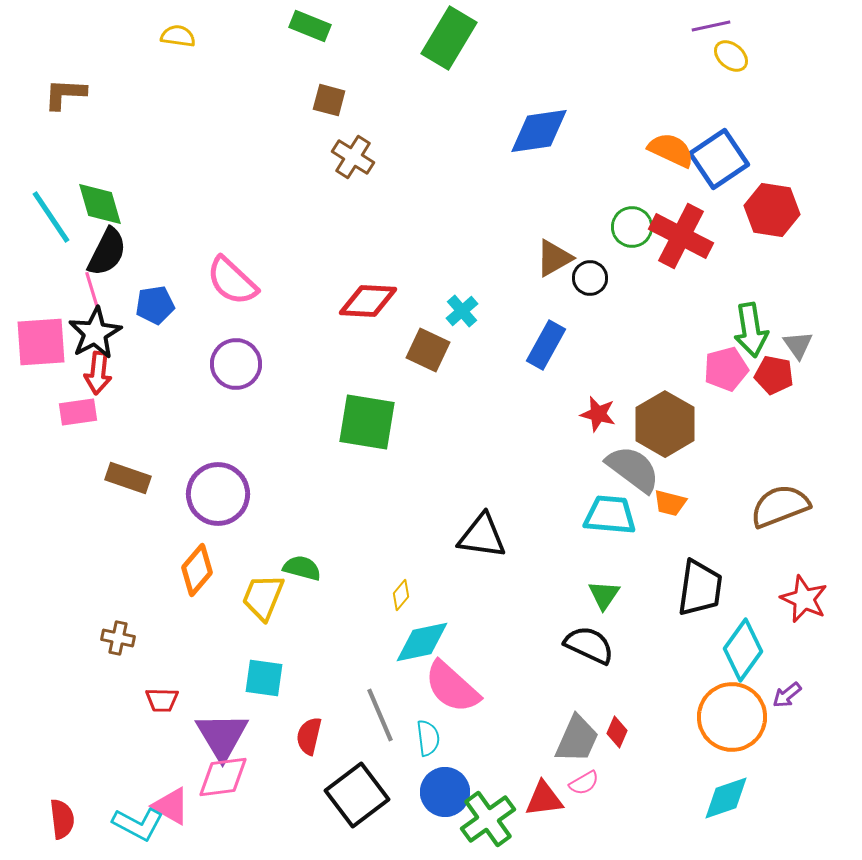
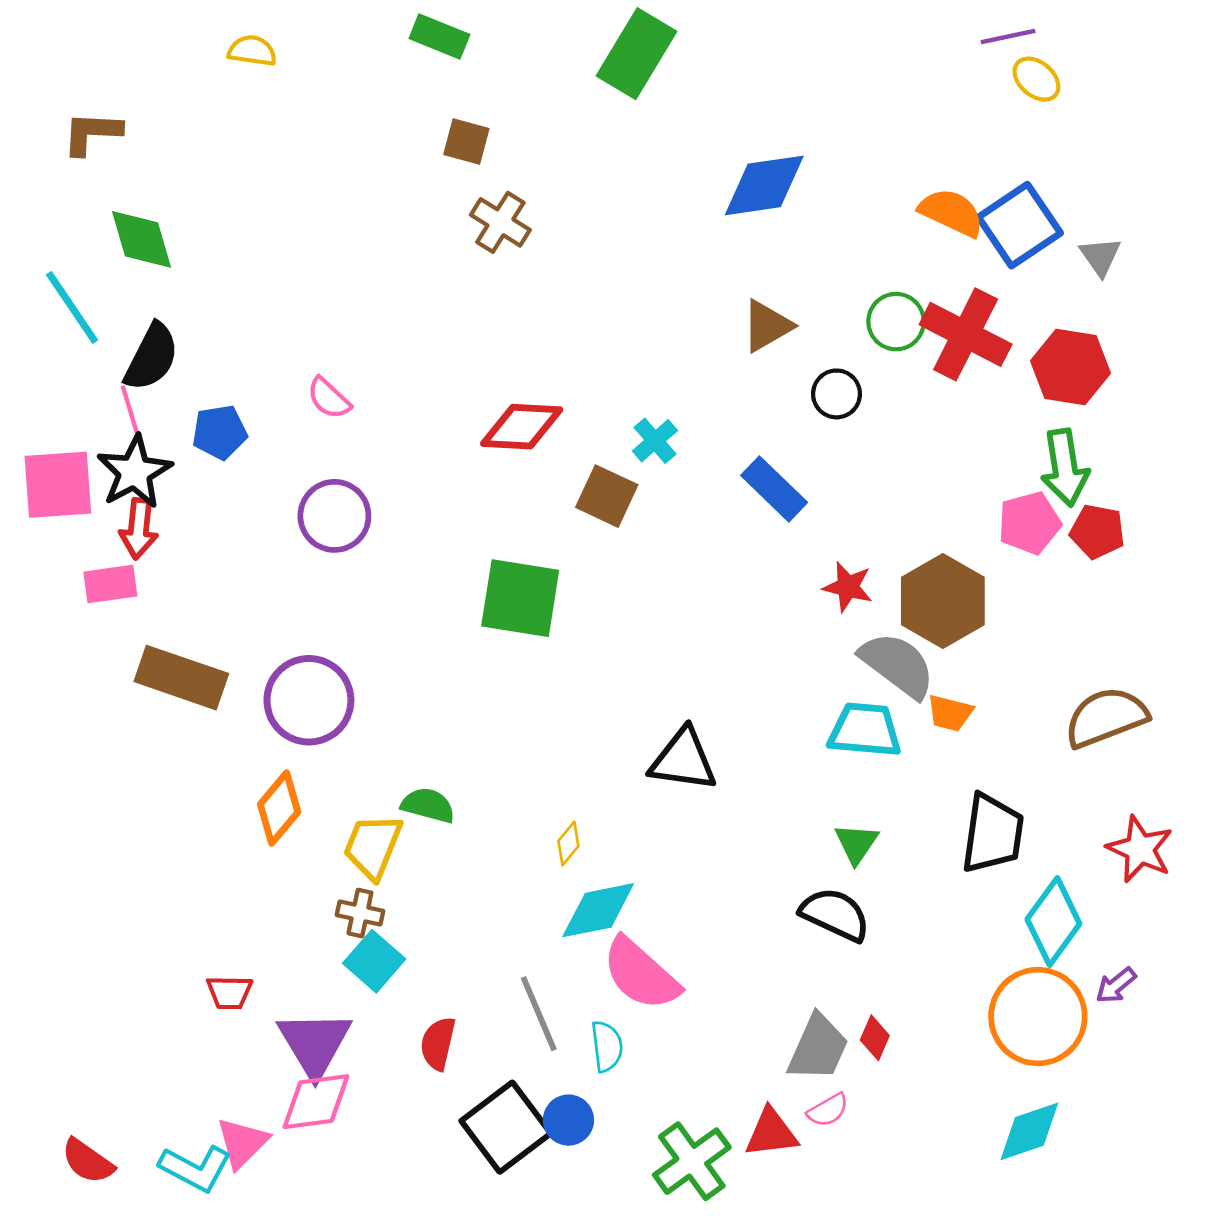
green diamond: (100, 204) -> (142, 239), moved
red hexagon: (772, 210) -> (1070, 367), moved
brown triangle: (554, 258) -> (767, 326), moved
pink semicircle: (232, 281) -> (329, 398), size x0.6
blue rectangle: (546, 345) -> (774, 489), turned -75
gray triangle: (798, 345) -> (1100, 256), moved
brown rectangle: (128, 478) -> (181, 678), size x1.4
brown cross: (118, 638) -> (360, 913), moved
cyan square: (264, 678) -> (374, 961), turned 33
blue circle: (445, 792) -> (568, 1120), moved, size x0.7
pink triangle: (171, 806) -> (242, 1143), turned 45
red semicircle: (62, 819) -> (88, 1161), turned 132

